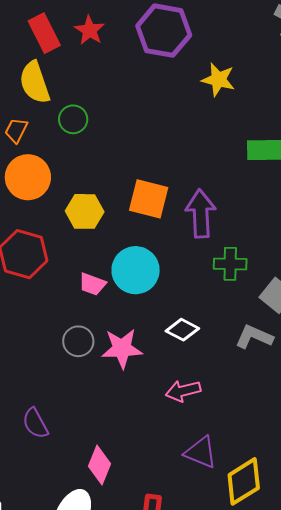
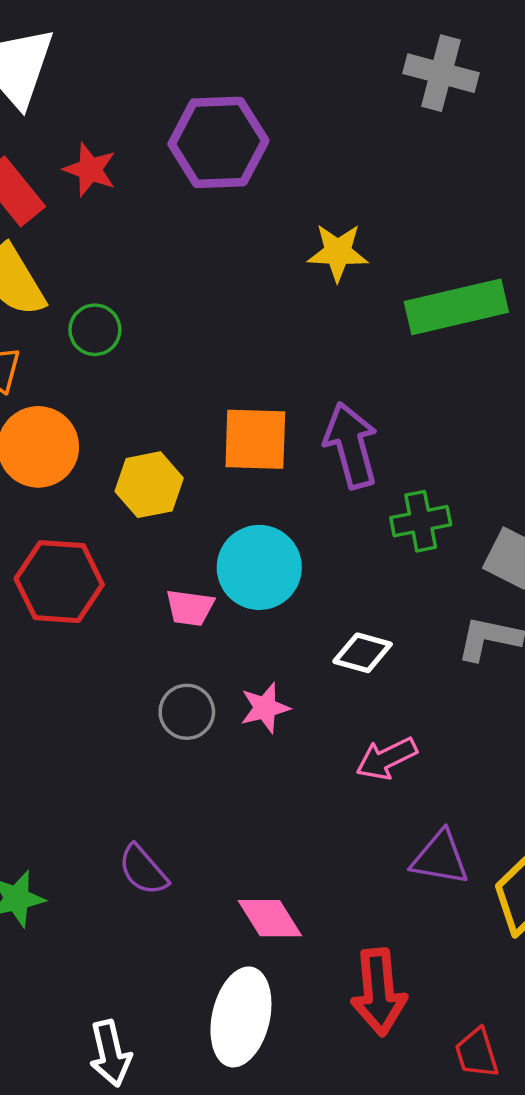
yellow star: (218, 80) -> (338, 252), moved
pink star: (122, 348) -> (265, 708), size x0.7
pink diamond: (99, 465) -> (270, 918), turned -42

